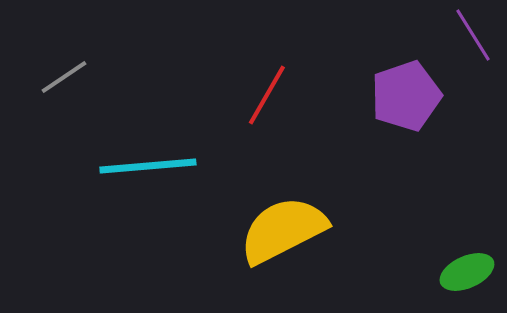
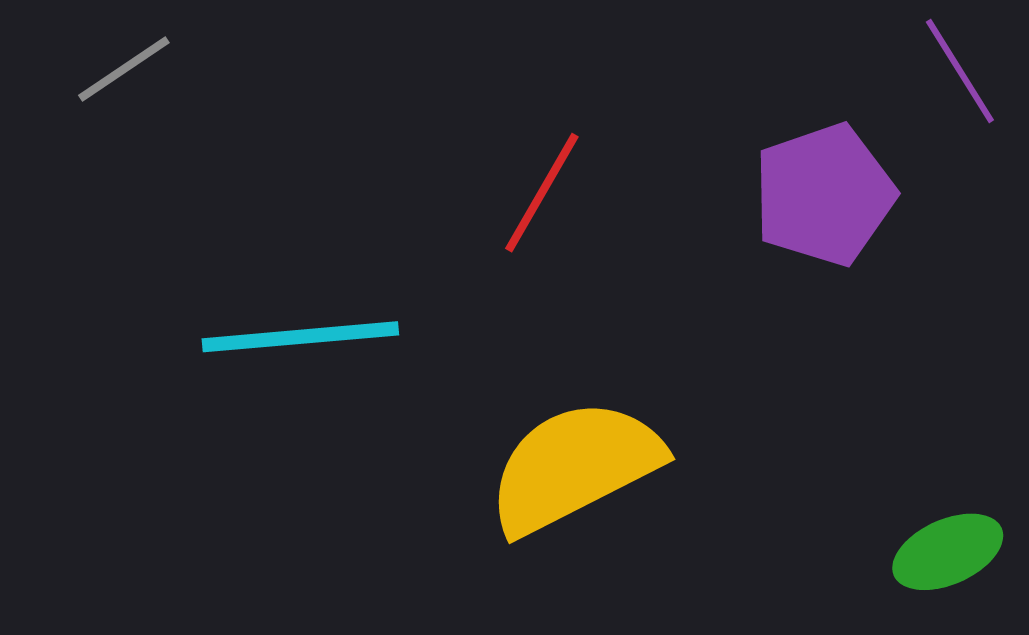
gray line: (64, 77) -> (124, 69), moved

